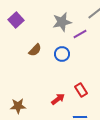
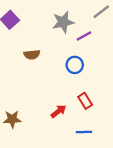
brown semicircle: (35, 50) -> (32, 55), turned 40
blue circle: (62, 54) -> (75, 65), moved

